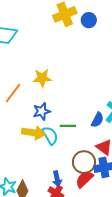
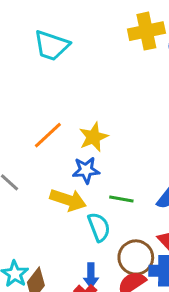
yellow star: (42, 78) -> (93, 137), moved, turned -30
cyan semicircle: (50, 135) -> (99, 227), moved

